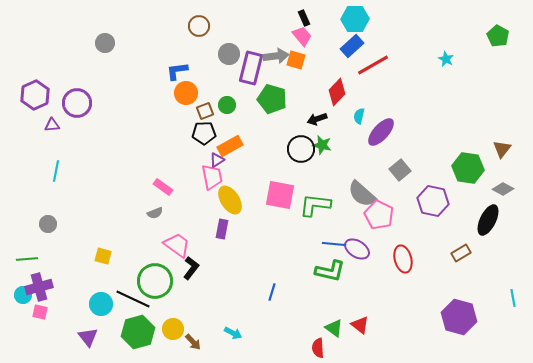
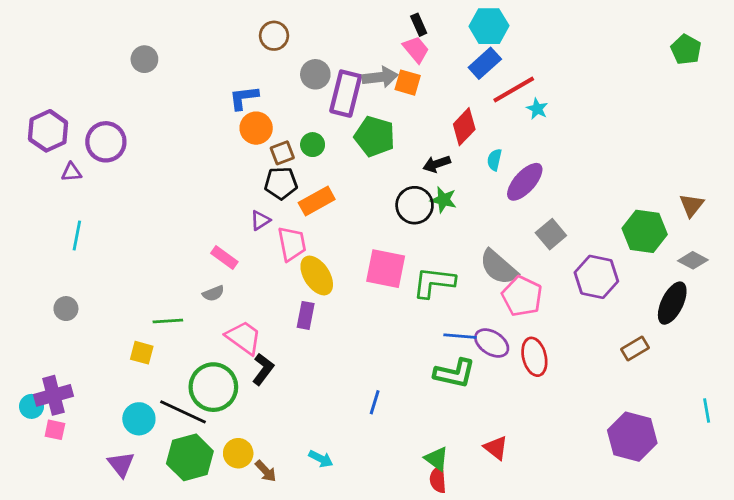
cyan star: (446, 59) -> (537, 109), moved
purple triangle: (217, 160) -> (260, 220), moved
green line: (27, 259) -> (168, 321), moved
red ellipse: (403, 259) -> (534, 357), moved
green triangle: (334, 328) -> (437, 459), moved

